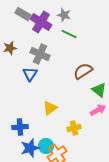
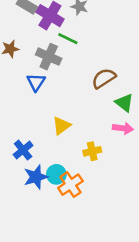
green line: (69, 34) -> (68, 39), moved
pink arrow: (98, 110) -> (123, 128), turned 35
blue cross: (20, 127) -> (23, 150), turned -35

